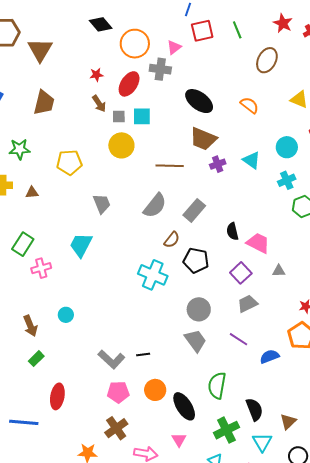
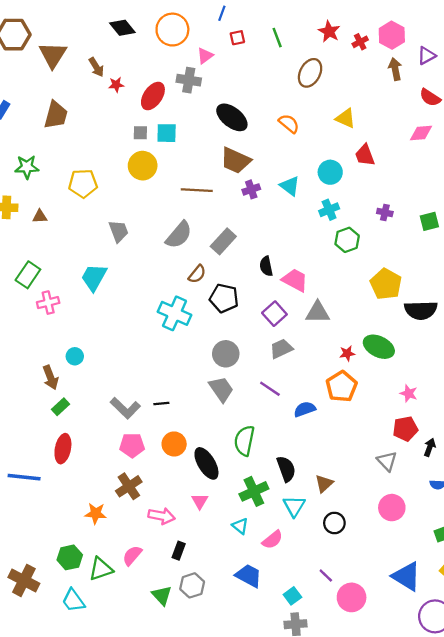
red square: (202, 31) -> (237, 38), size x0.6
orange circle: (135, 44) -> (172, 30), moved
brown arrow: (99, 104) -> (96, 67), moved
gray triangle: (279, 271) -> (318, 312), size x1.6
brown arrow: (30, 326) -> (50, 377), moved
green rectangle: (36, 359) -> (60, 407), moved

